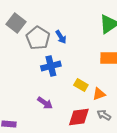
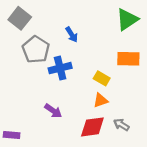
gray pentagon: (38, 38) -> (36, 50), moved
yellow rectangle: (81, 85) -> (102, 78), moved
orange triangle: (99, 94) -> (101, 100), moved

